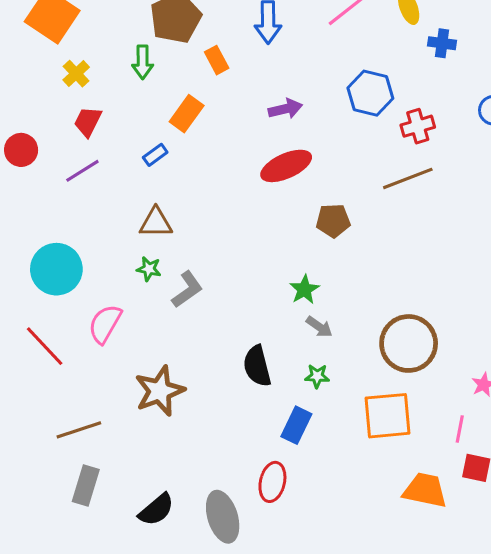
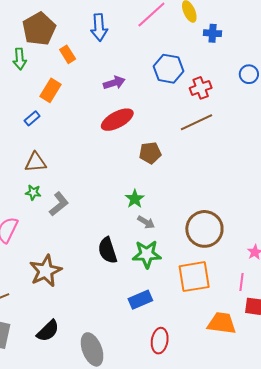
green star: (317, 376) -> (147, 254), size x1.8
blue rectangle: (296, 425) -> (140, 300), moved, turned 45
red ellipse: (272, 482) -> (160, 341), moved
black semicircle: (156, 510) -> (48, 331), moved

